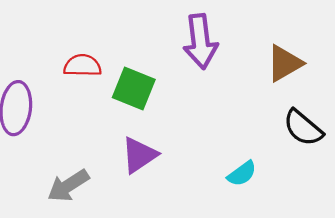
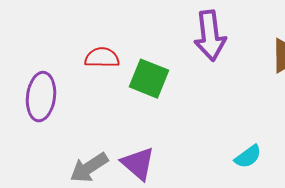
purple triangle: (139, 155) -> (138, 164), moved, turned -45

